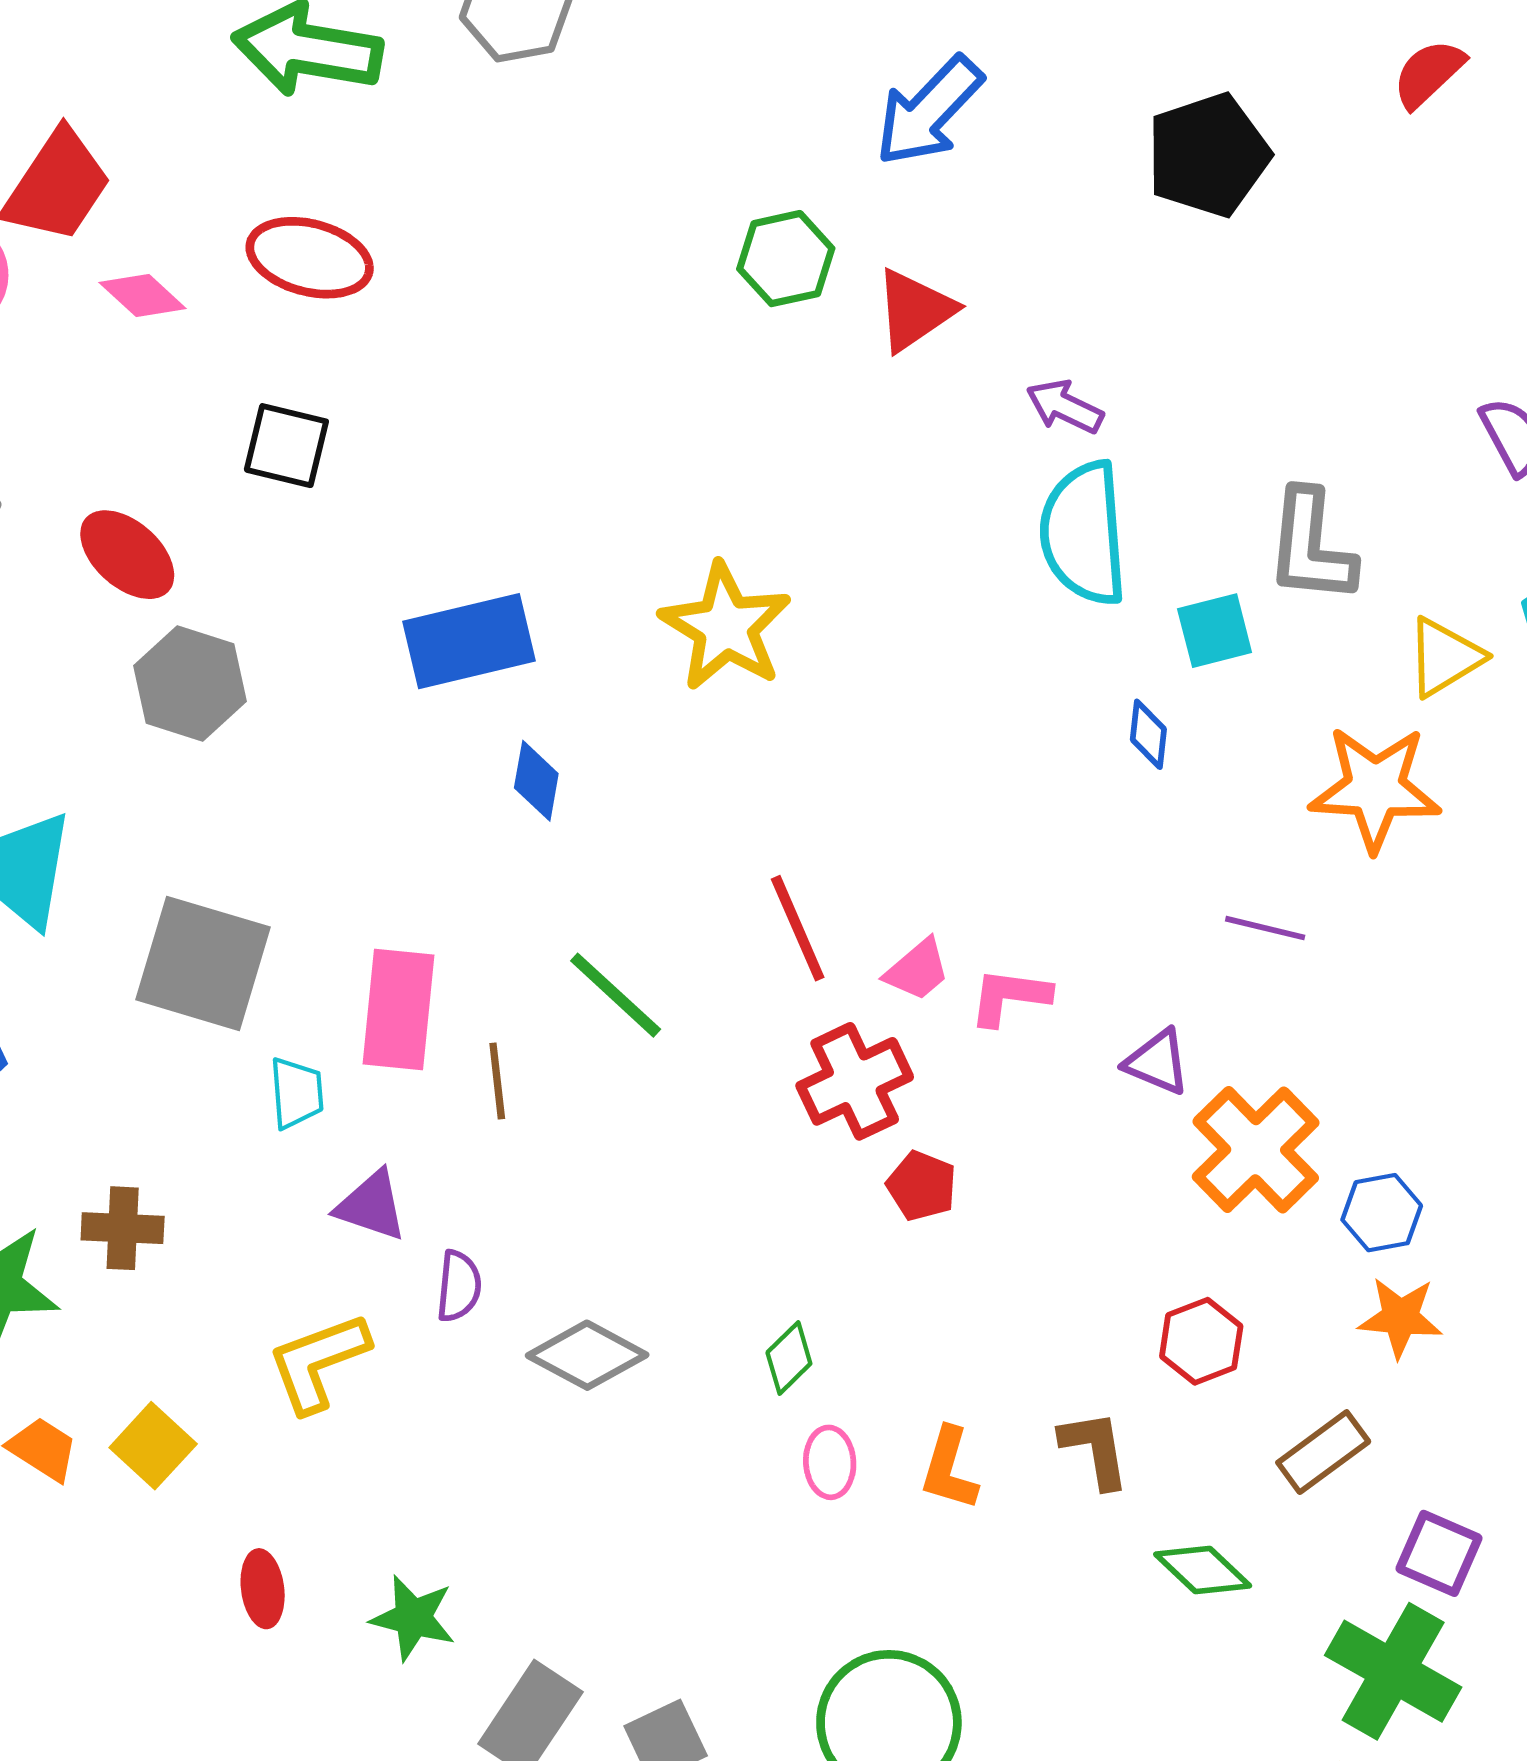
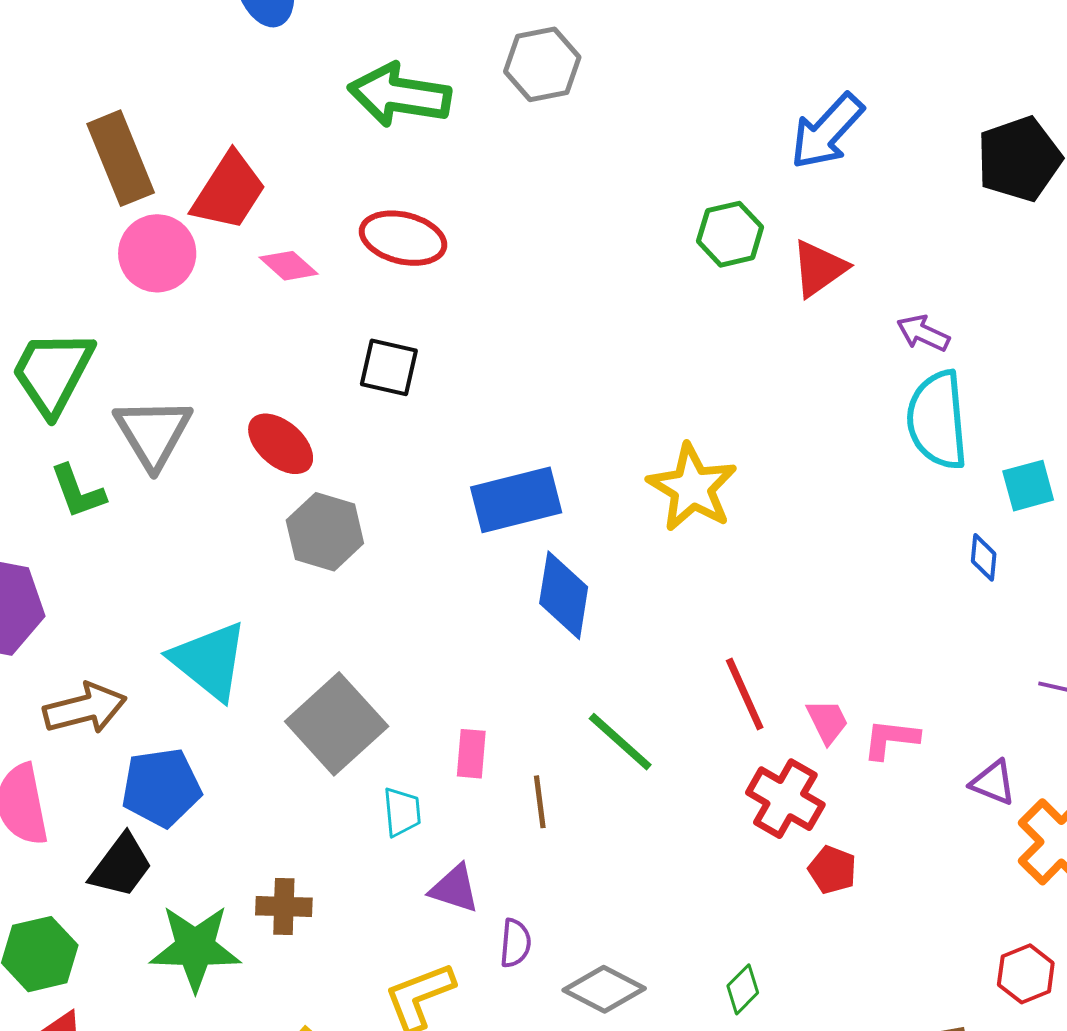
blue diamond: (536, 781) -> (564, 595), size x1.6
gray square: (203, 963) -> (337, 724), turned 32
pink trapezoid: (917, 970) -> (827, 721), turned -75
pink rectangle: (398, 1009) -> (471, 754), size x0.6
red cross: (855, 1081) -> (785, 799), turned -34

